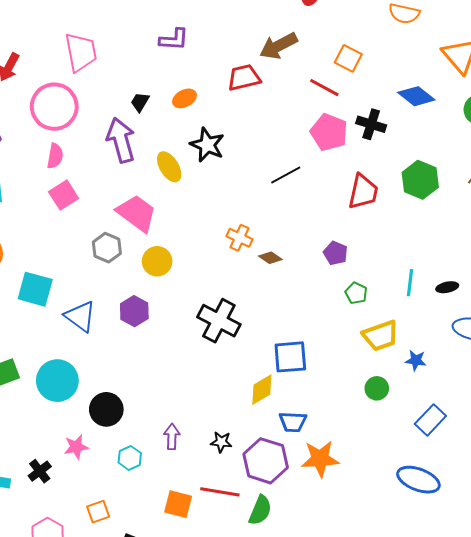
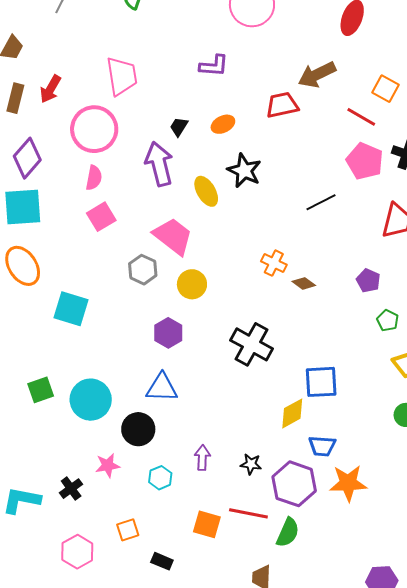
blue triangle: (80, 316) -> (162, 388), moved, turned -36

